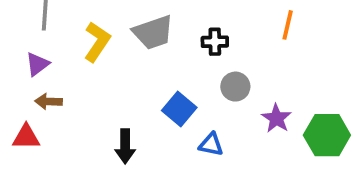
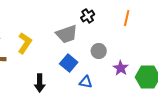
gray trapezoid: (153, 32) -> (67, 34), moved
yellow L-shape: (97, 42) -> (25, 43), moved
black cross: (215, 42) -> (88, 16), moved, turned -32

